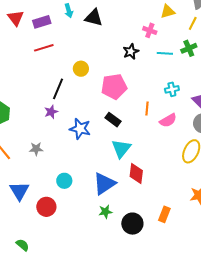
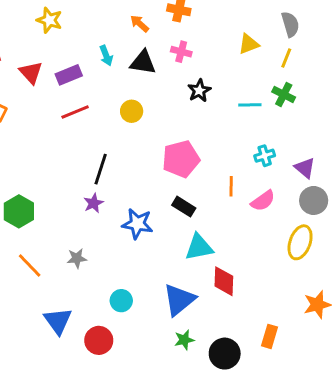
pink cross: (150, 30) -> (181, 52), moved
green cross: (189, 48) -> (284, 94), turned -35
black star: (131, 52) -> (199, 91), moved
yellow circle: (81, 69) -> (132, 111), moved
cyan triangle: (121, 149) -> (199, 247), turned 45

